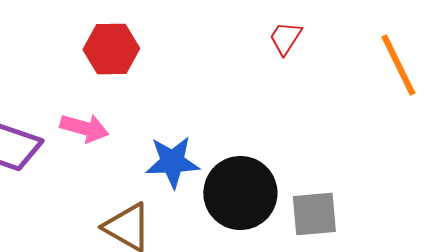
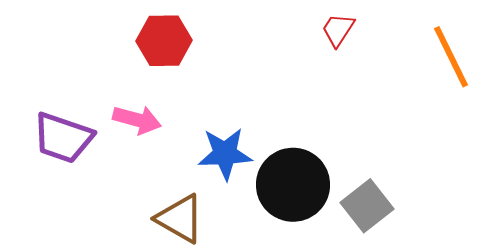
gray square: (314, 214) -> (367, 206), turned -33

